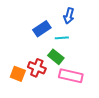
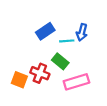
blue arrow: (69, 16) -> (82, 32), moved
pink rectangle: (71, 76) -> (76, 82), turned -30

